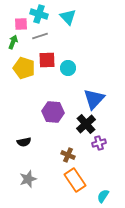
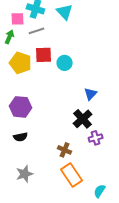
blue triangle: (94, 99) -> (91, 94), size x0.6
purple hexagon: (53, 112) -> (20, 107), moved

